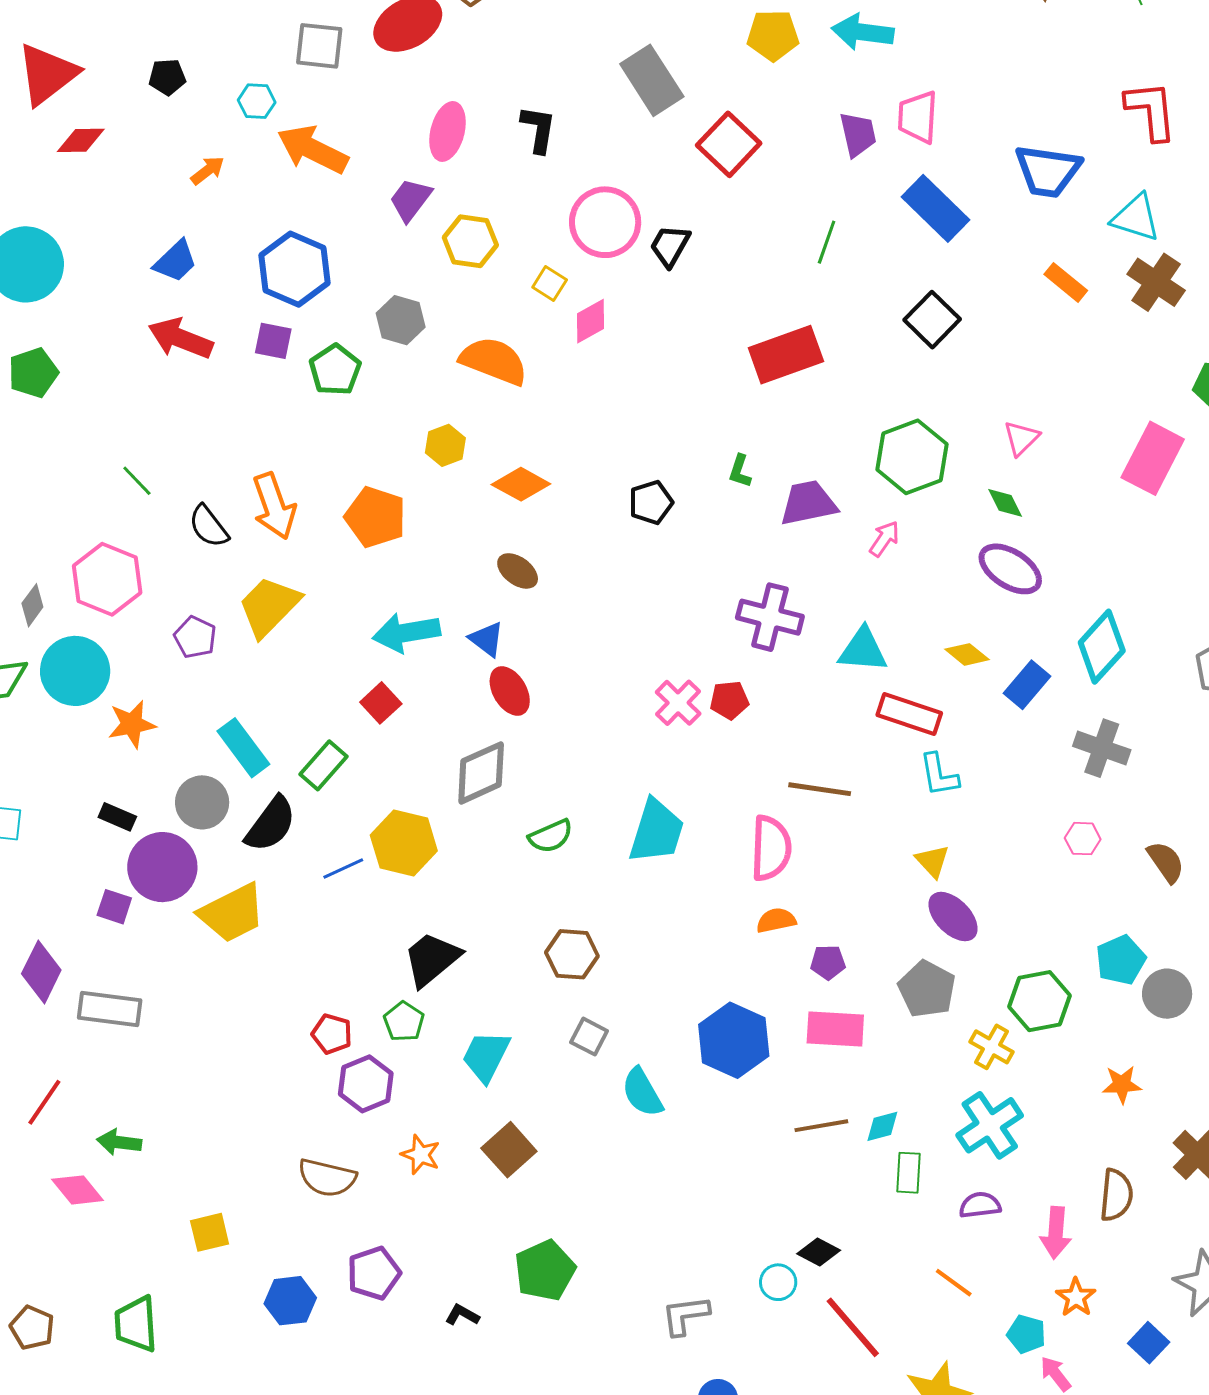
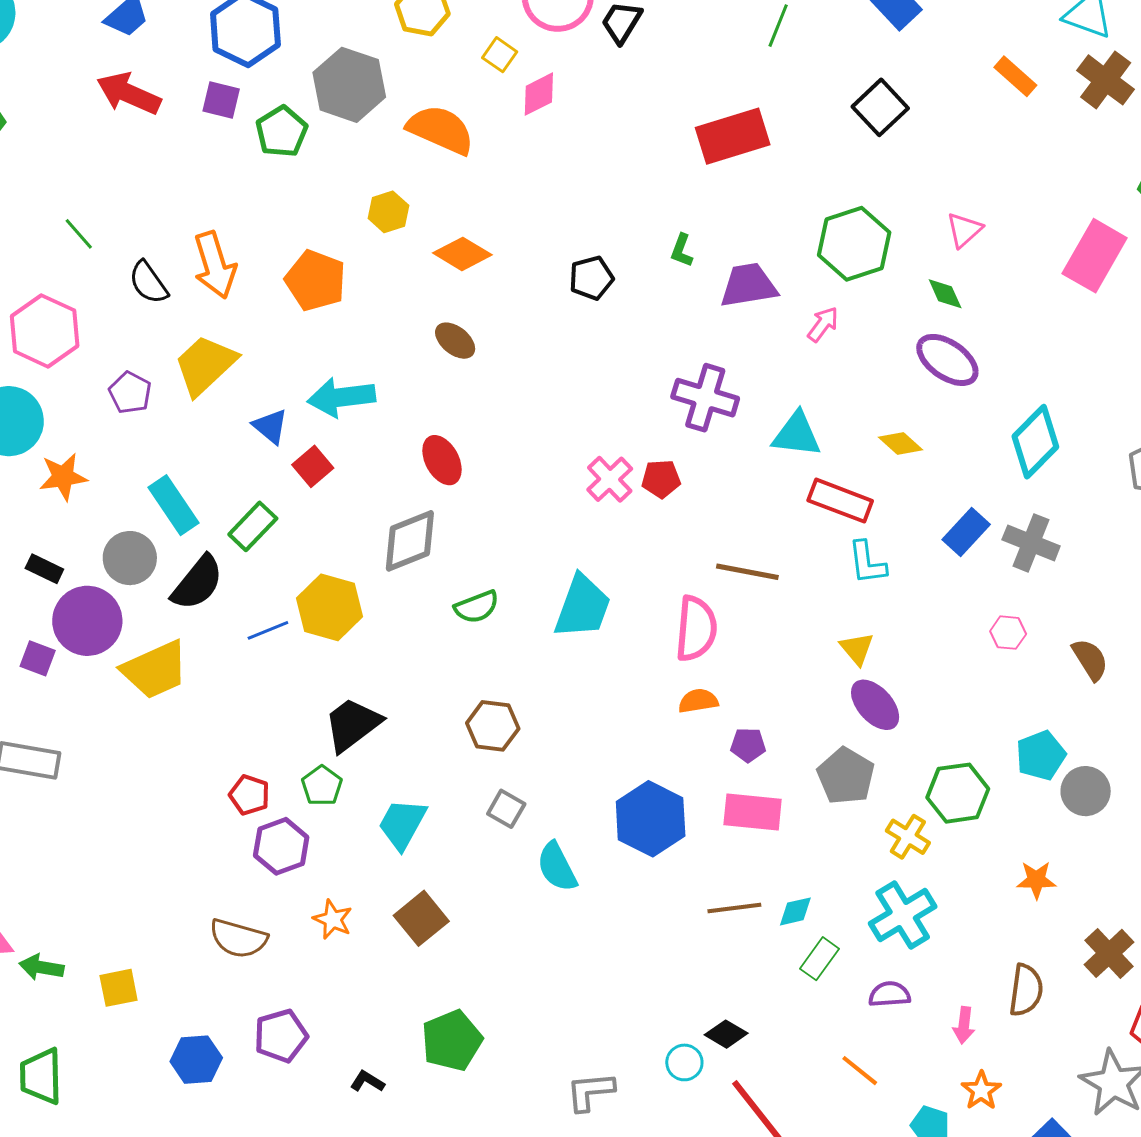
gray hexagon: (401, 320) -> (349, 85), size x1.5
blue triangle: (487, 639) -> (270, 426), moved
blue rectangle: (1027, 685) -> (966, 532), moved
green arrow: (119, 1142) -> (41, 967), moved
green rectangle: (909, 1173) -> (819, 959), turned 30
pink arrow: (1056, 1233) -> (964, 1025), size x0.7

